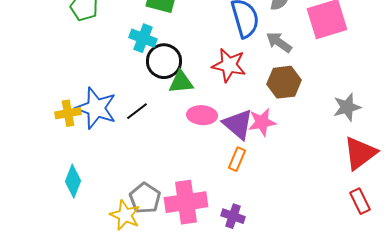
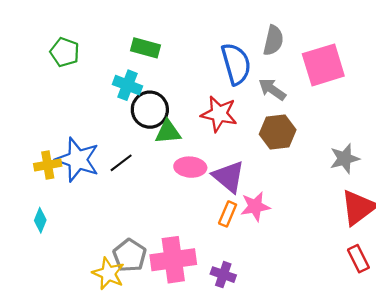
pink star: (262, 122) -> (255, 206), moved
cyan diamond: (73, 181) -> (40, 220), moved, size x0.7

